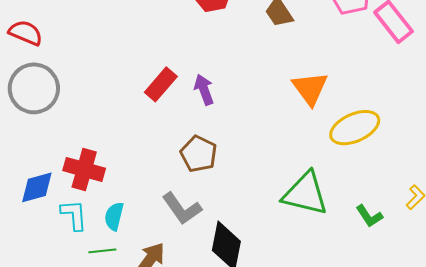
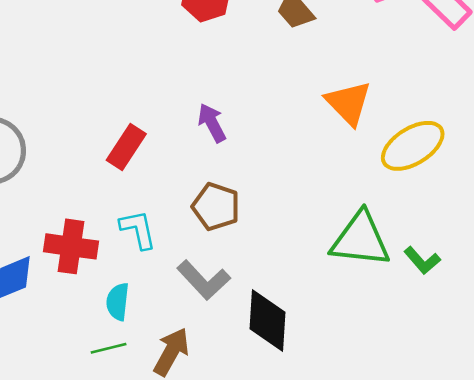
red rectangle: (161, 84) -> (126, 147), moved
cyan L-shape: (74, 215) -> (138, 229), moved
green L-shape: (369, 216) -> (422, 260), moved

